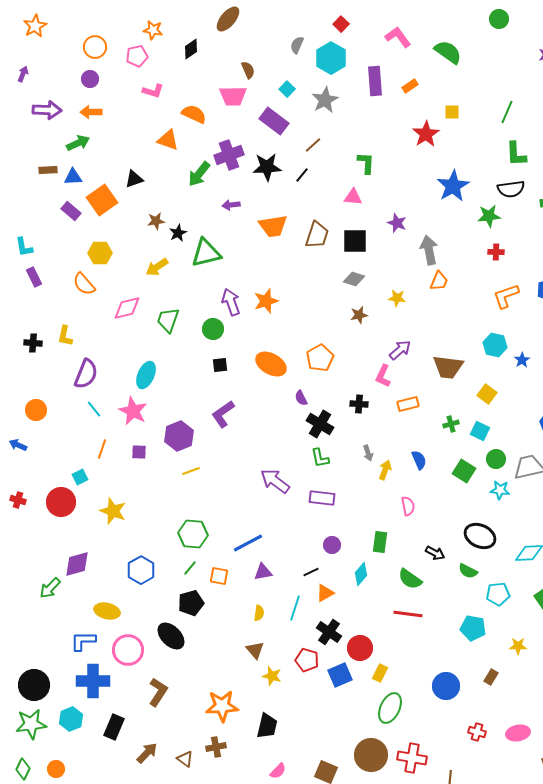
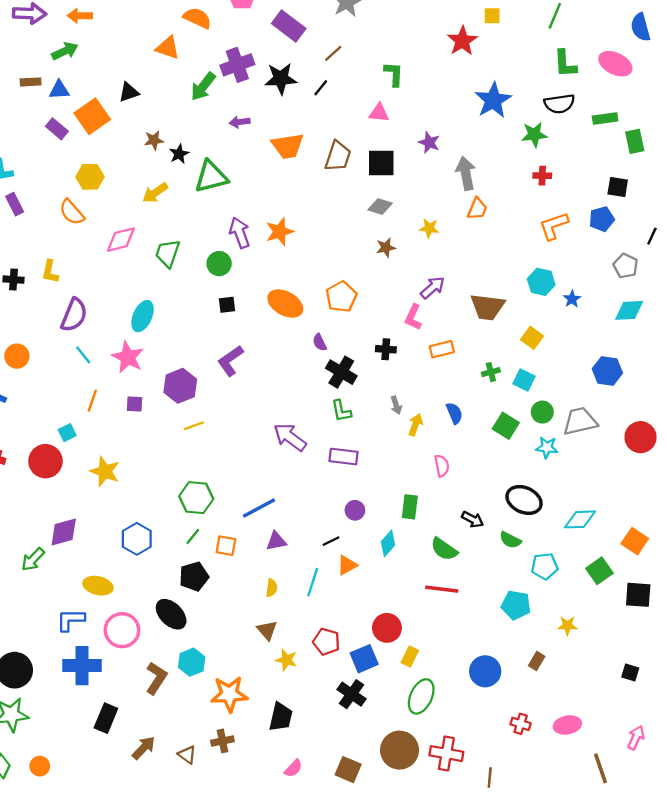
black cross: (329, 632) -> (352, 694), moved
cyan hexagon: (71, 719) -> (192, 662), moved

